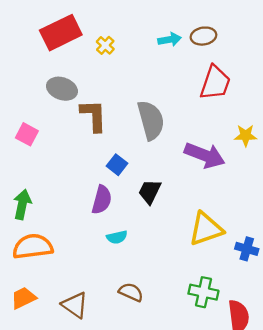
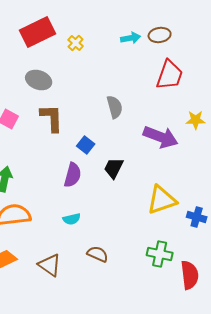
brown L-shape: (94, 116) -> (52, 118), moved
gray semicircle: (151, 120) -> (115, 107), size x0.7
cyan semicircle: (117, 237) -> (72, 219), moved

